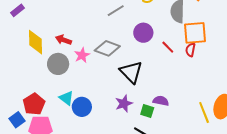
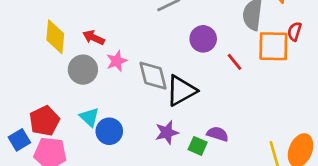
gray diamond: (107, 48) -> (153, 76), moved, turned 50
red semicircle: (190, 50) -> (295, 31), moved
black triangle: (131, 72) -> (181, 91), turned 40

